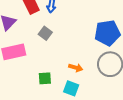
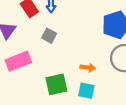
green square: (45, 78) -> (56, 84), size x1.5

